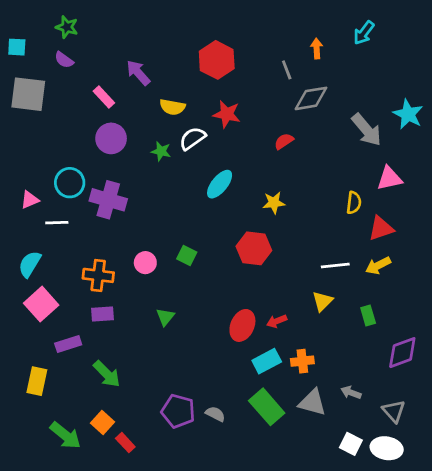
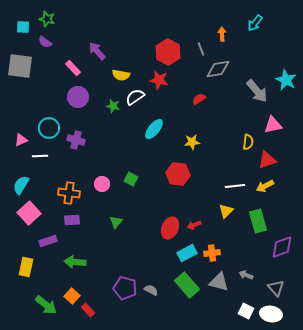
cyan square: (17, 47) -> (23, 27), moved
red hexagon: (217, 60) -> (168, 52), moved
purple cross: (108, 200) -> (76, 140), size x0.7
green rectangle: (368, 315) -> (258, 221), size x1.6
green arrow: (107, 374) -> (75, 262), turned 140

